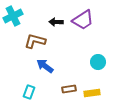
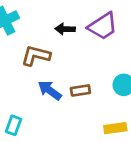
brown rectangle: (69, 89) -> (80, 90), moved
cyan rectangle: (29, 92) -> (13, 125), moved

